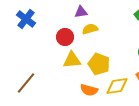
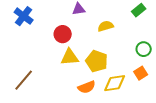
yellow semicircle: (90, 29) -> (106, 26), moved
orange semicircle: (89, 90) -> (87, 87), turned -36

